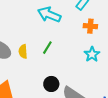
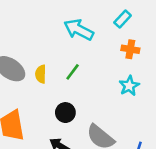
black circle: (51, 84) -> (65, 113), moved

